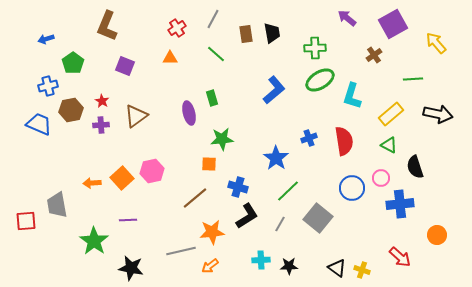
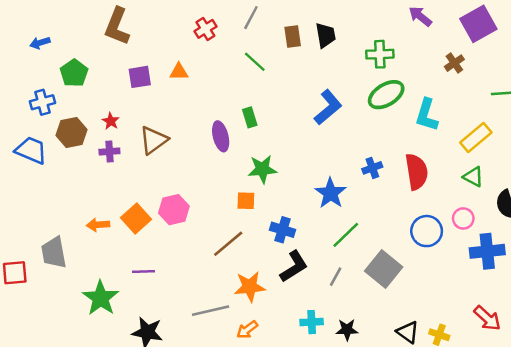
orange triangle: (170, 58) -> (179, 72), moved
purple square: (125, 66) -> (140, 77), turned -30

